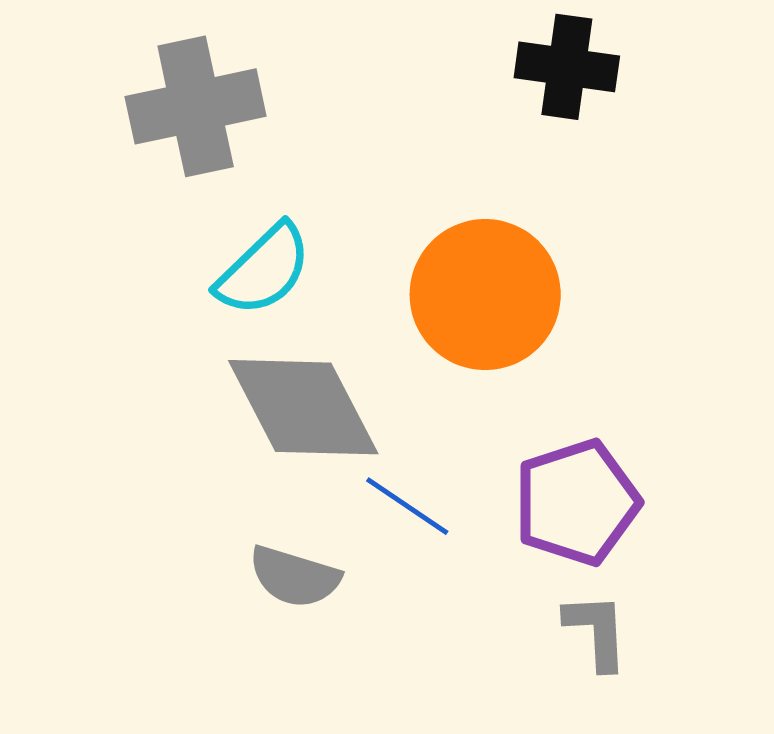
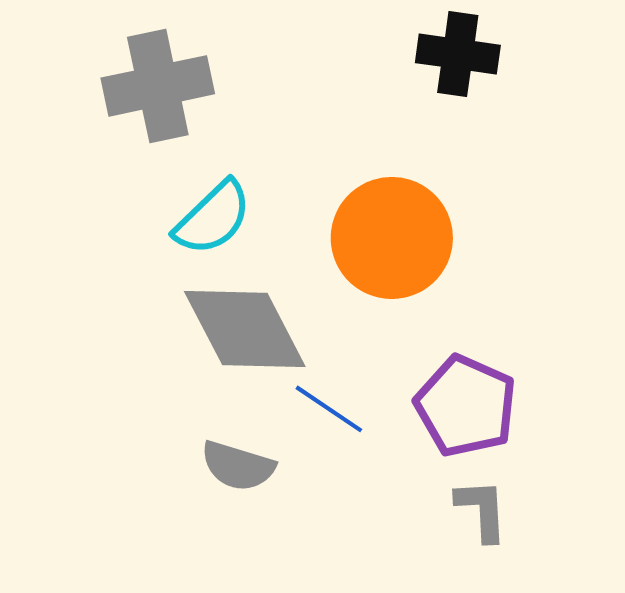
purple pentagon: (577, 502) -> (466, 406), turned -30

